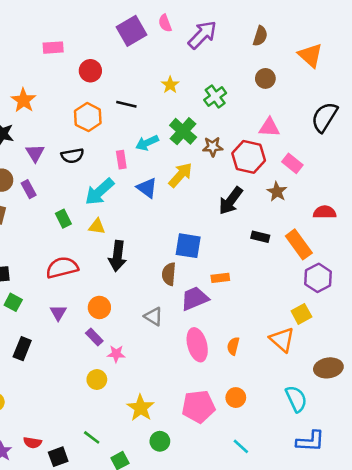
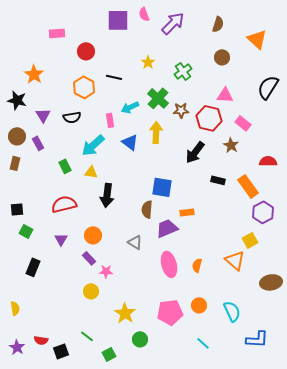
purple square: (132, 31) -> (118, 20), turned 30
yellow arrow: (180, 175) -> (156, 132), turned -40
cyan semicircle: (296, 399) -> (232, 311), moved

